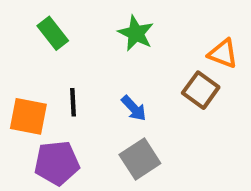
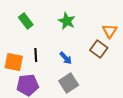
orange triangle: (223, 54) -> (110, 31), turned 42

